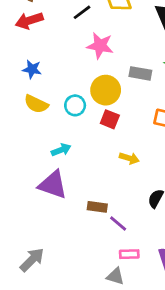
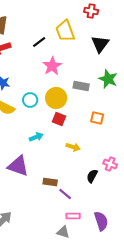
pink star: (100, 46) -> (52, 66), turned 30
cyan circle: (75, 105) -> (30, 100), moved
cyan arrow: (61, 150) -> (36, 137), moved

